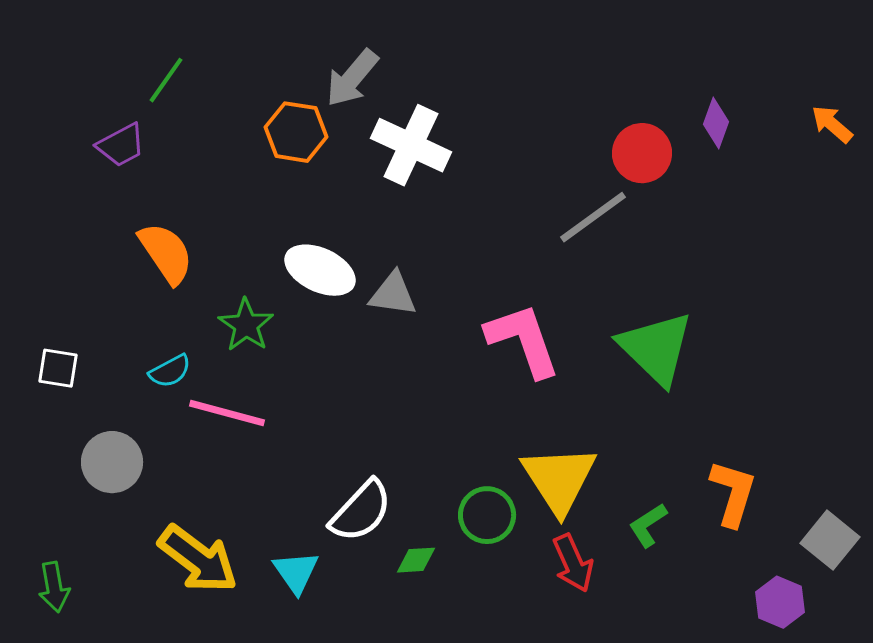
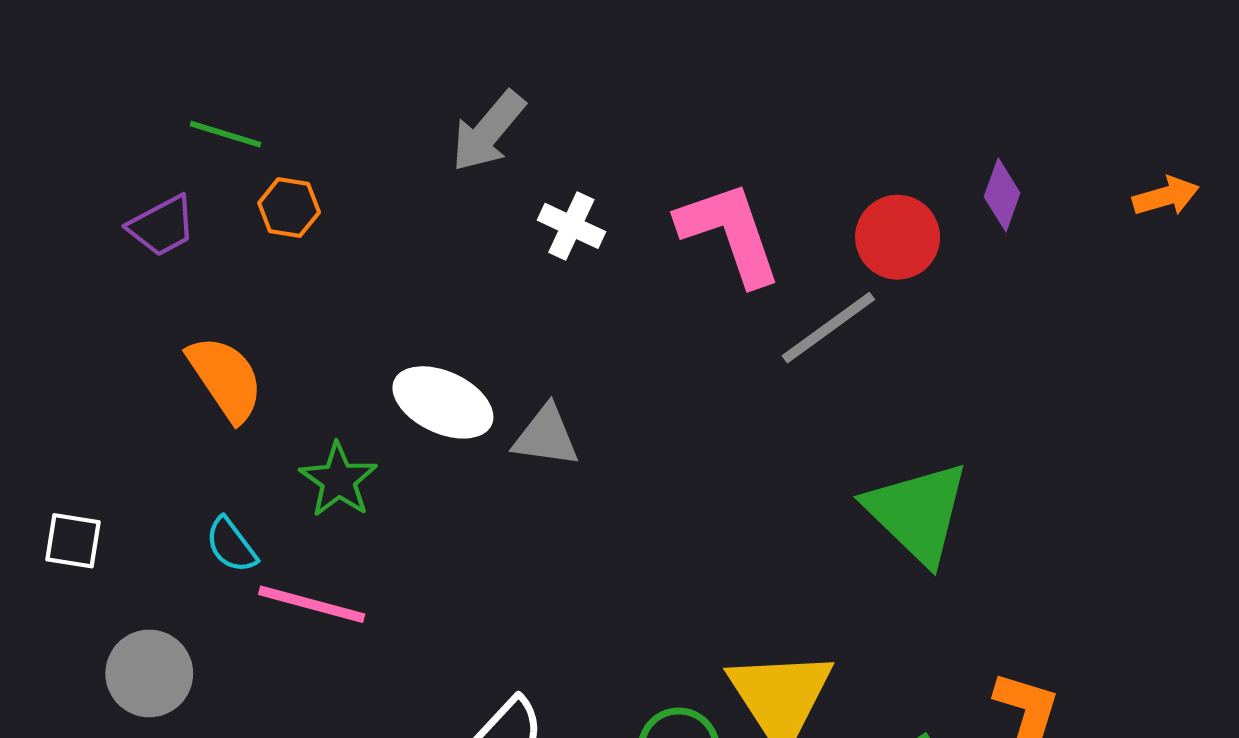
green line: (166, 80) -> (225, 134), turned 72
orange arrow: (832, 124) -> (1166, 196), turned 123
orange hexagon: (296, 132) -> (289, 208), moved, size x0.7
white cross: (411, 145) -> (571, 226), size x0.6
pink L-shape: (523, 340) -> (730, 233), moved
cyan semicircle: (170, 371) -> (231, 545), turned 81

